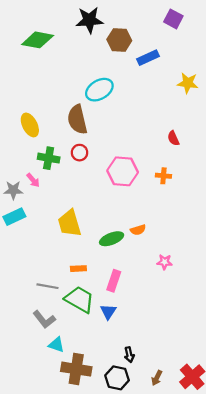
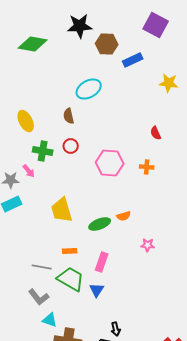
purple square: (173, 19) -> (156, 25), size x1.4
brown semicircle: (77, 119) -> (69, 116), size x0.6

